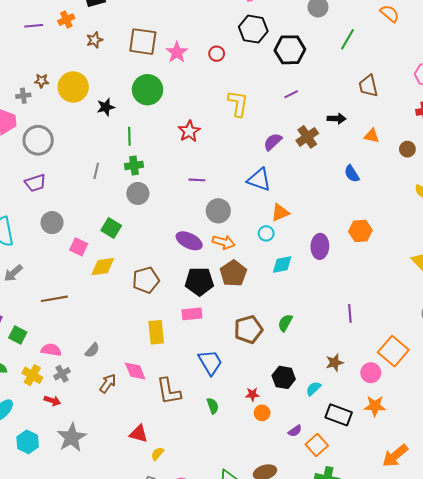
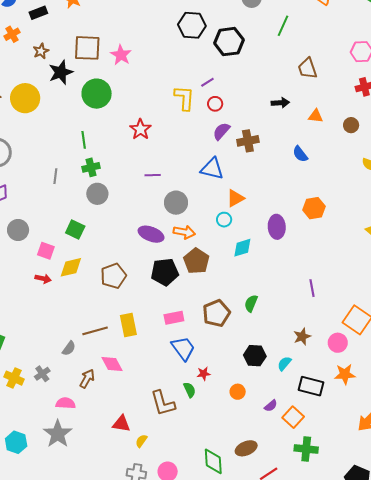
red circle: (217, 54) -> (215, 104), moved
purple line: (291, 94) -> (207, 82), moved
black star: (106, 107) -> (61, 72), moved, size x1.4
brown cross: (307, 137) -> (248, 141), moved, turned 30
brown line: (54, 299) -> (95, 331), moved
pink rectangle: (192, 314) -> (174, 318), moved
pink semicircle: (51, 350) -> (66, 403), moved
brown L-shape: (169, 391) -> (163, 403), moved
red star: (252, 394) -> (204, 374), moved
red arrow: (52, 401) -> (43, 279), moved

